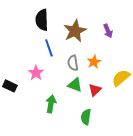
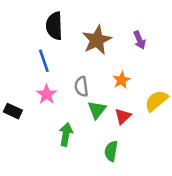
blue line: (49, 48) -> (44, 61), moved
gray semicircle: (73, 63) -> (81, 87), moved
green triangle: (75, 85) -> (97, 110), turned 49

